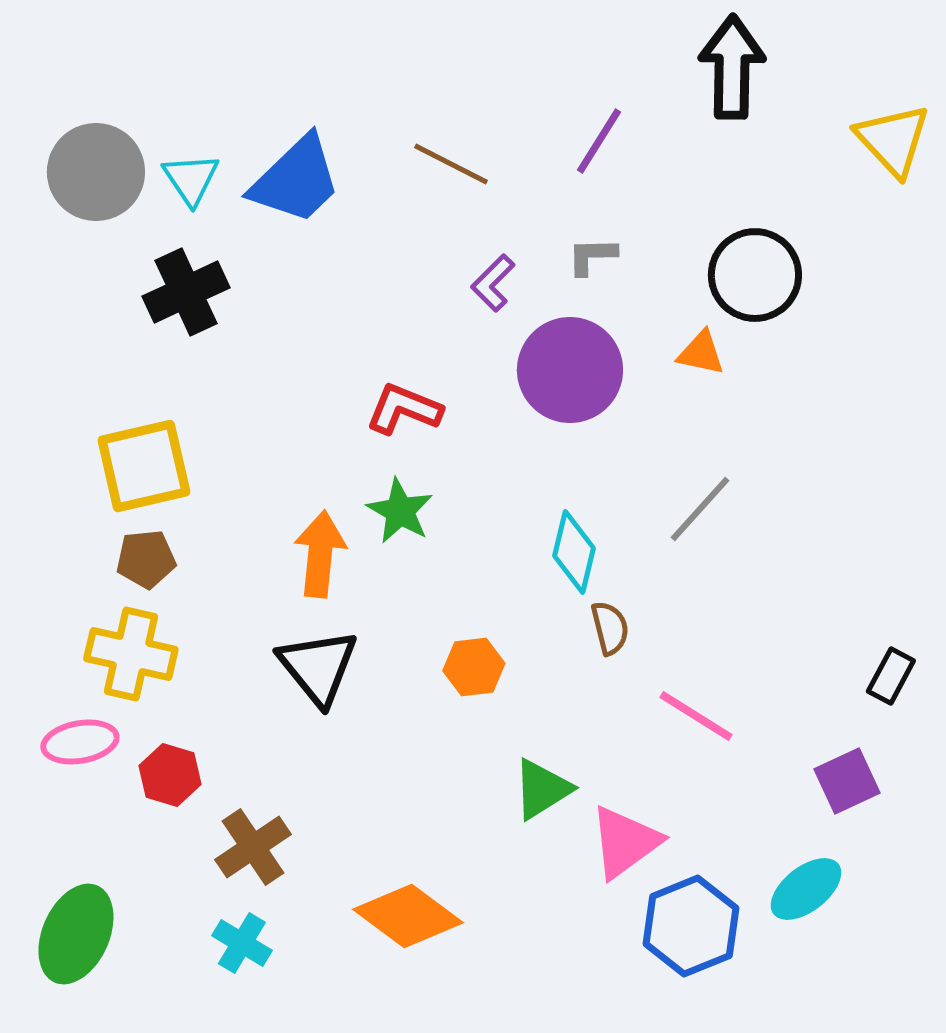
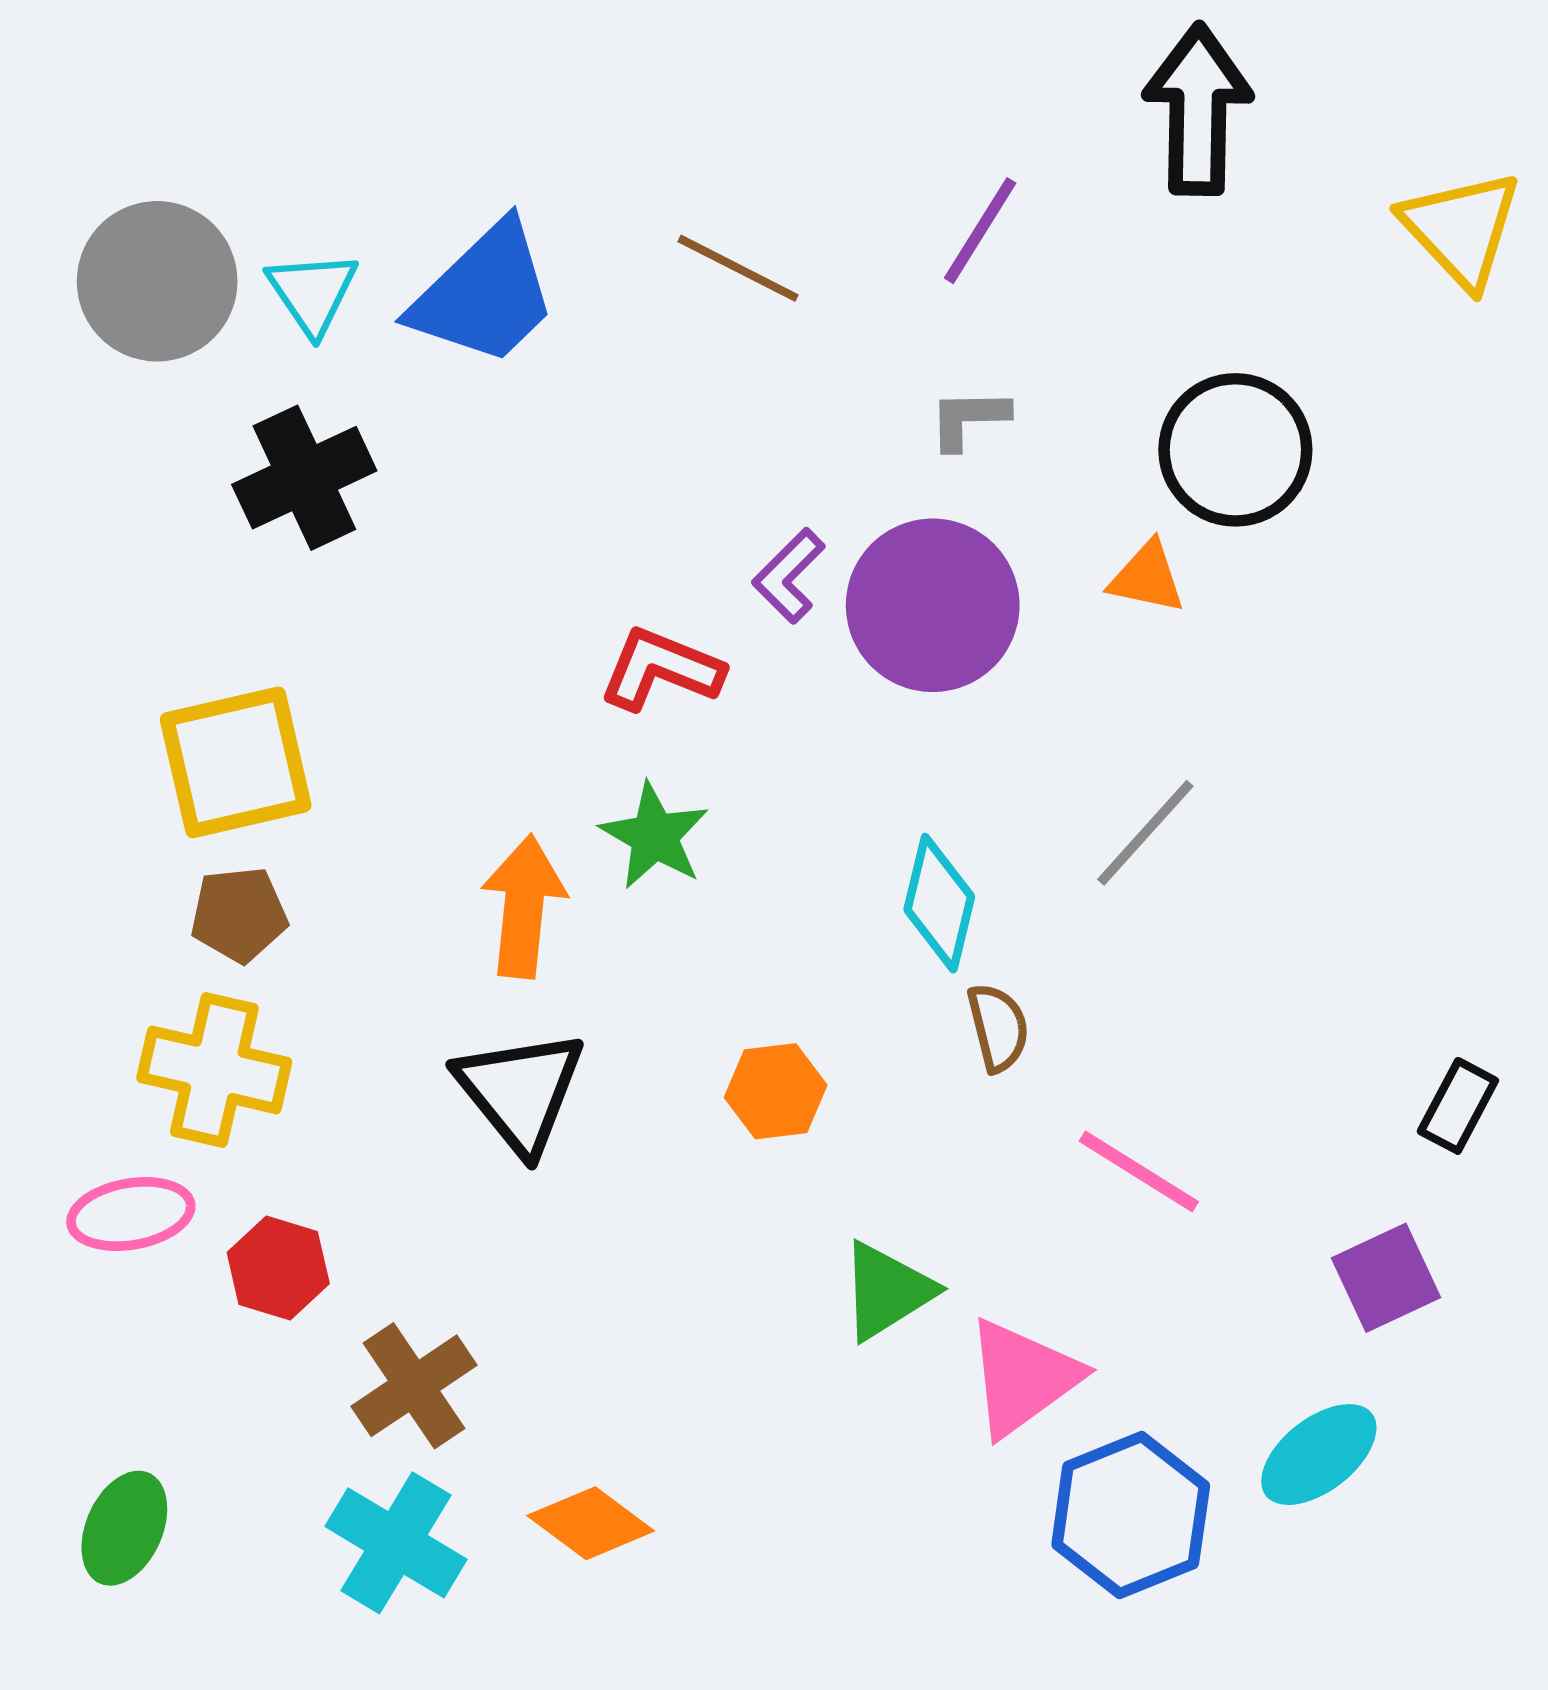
purple L-shape: (493, 283) -> (789, 576), moved
orange diamond: (408, 916) -> (591, 1523), moved, size x0.7
green ellipse: (76, 934) -> (124, 1528), size x0.7
cyan cross: (242, 943) -> (396, 1543), size x1.4

